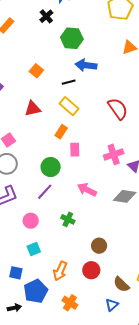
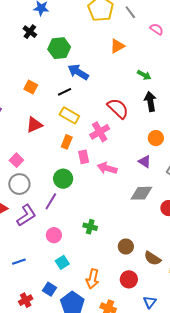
blue arrow: (86, 65) -> (78, 72), turned 35
pink cross: (114, 154) -> (100, 132), moved
pink arrow: (87, 190) -> (107, 168), moved
purple line: (45, 192) -> (51, 201), moved
red circle: (91, 270) -> (129, 279), moved
blue square: (16, 273) -> (49, 289), turned 32
brown semicircle: (121, 284) -> (152, 258), moved

